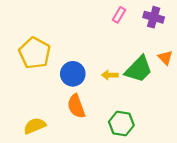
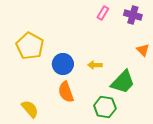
green trapezoid: (139, 69) -> (123, 82), moved
yellow semicircle: (35, 126) -> (30, 109), turned 72

